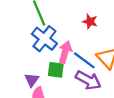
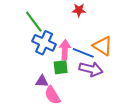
red star: (90, 22) -> (79, 10), moved
purple triangle: (32, 80) -> (42, 81), turned -48

